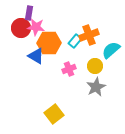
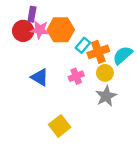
orange cross: (89, 35) -> (98, 52), moved
orange hexagon: (49, 43) -> (61, 30), moved
blue triangle: (36, 56) -> (40, 77), moved

